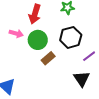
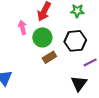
pink arrow: (16, 33) -> (22, 27), turned -128

